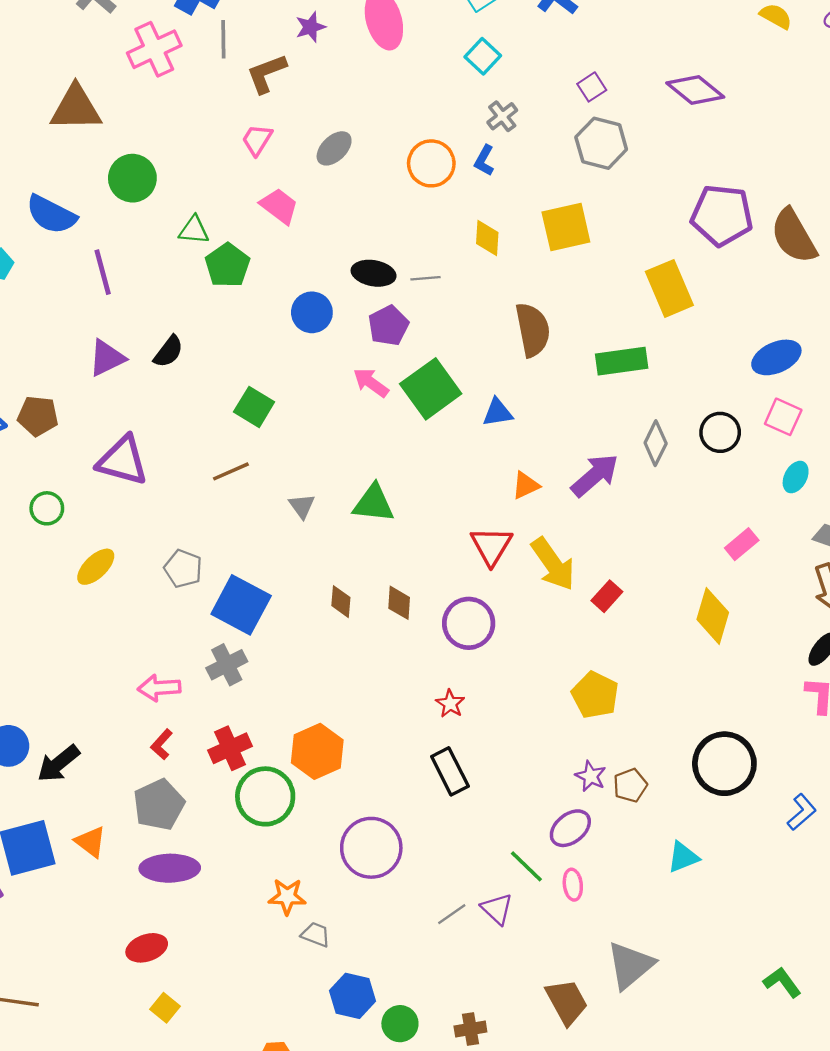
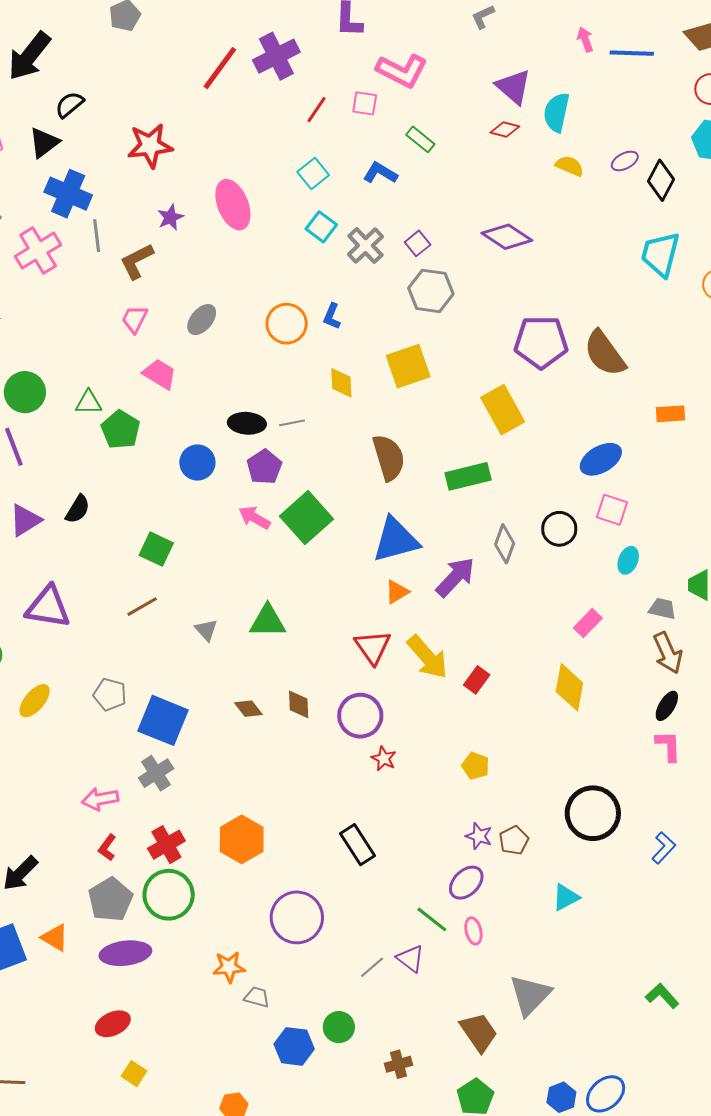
gray cross: (502, 116) -> (365, 246), moved, size x1.4
green circle: (132, 178) -> (25, 392), moved
blue triangle: (497, 412) -> (396, 540), moved, size x1.8
brown diamond: (341, 602) -> (248, 709), turned -36
yellow pentagon: (595, 695) -> (476, 766), size x0.7
red star: (450, 704) -> (384, 759), moved
green circle: (265, 796) -> (169, 895), moved
green circle: (400, 1024) -> (339, 1027), moved

